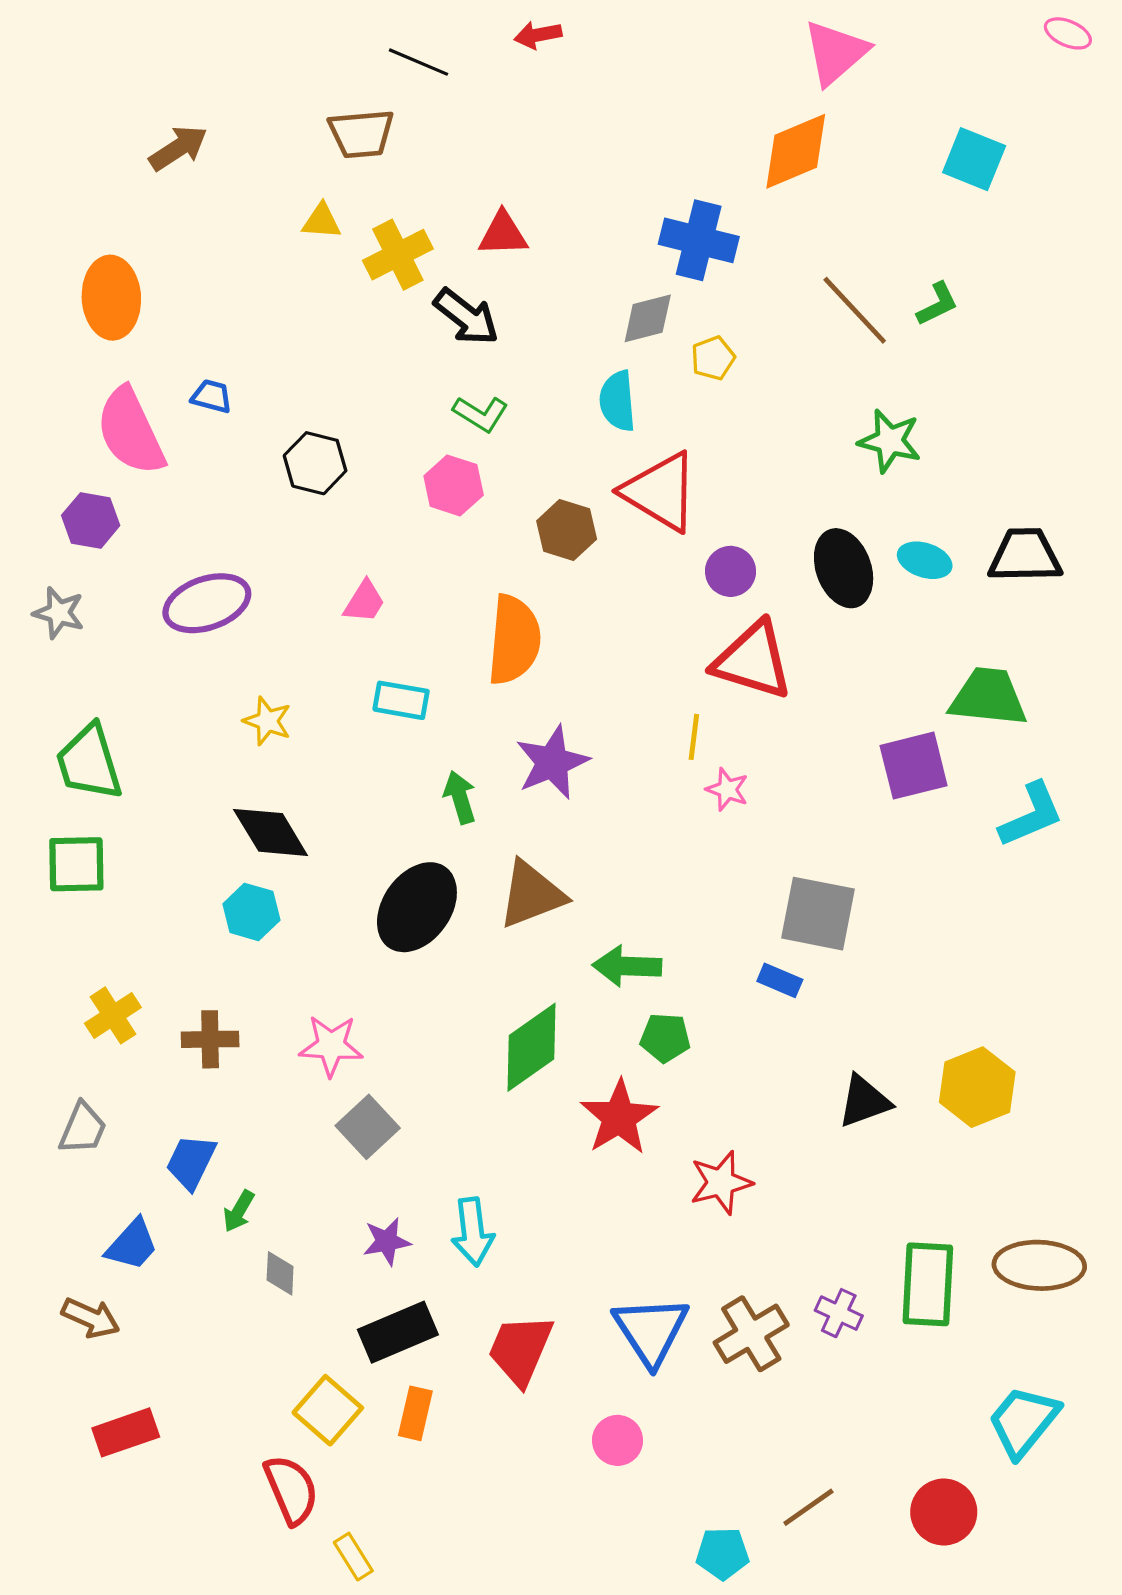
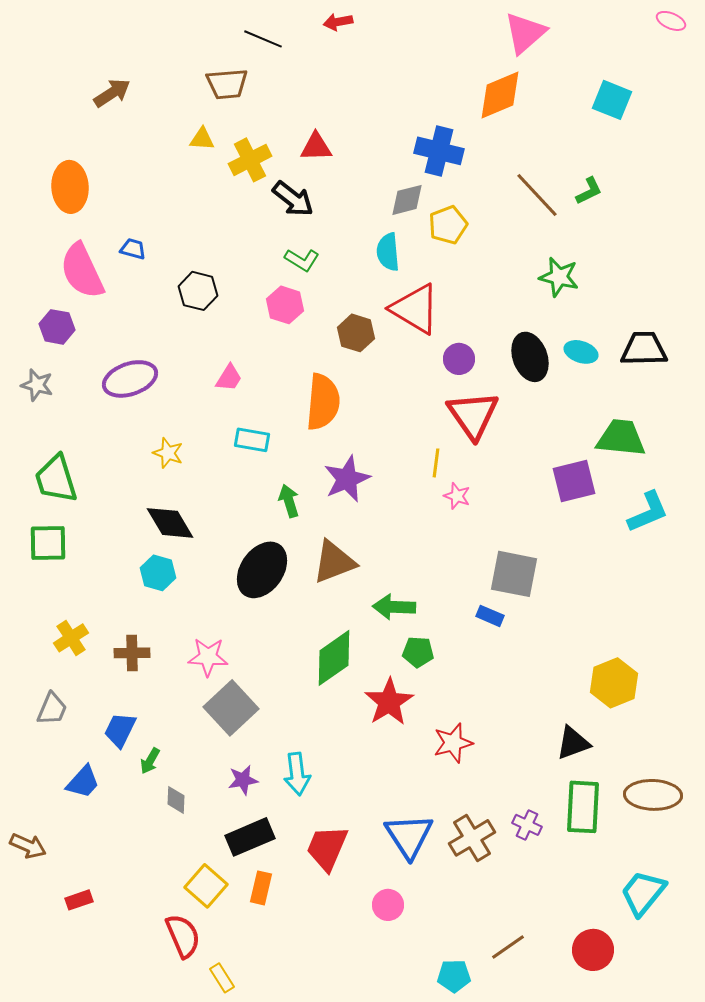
yellow pentagon: (713, 358) -> (448, 225), size x1.4
red triangle: (753, 661) -> (473, 415), turned 38
black triangle: (864, 1101) -> (573, 743), moved
gray square: (368, 1127) -> (231, 708), size x1.4
brown arrow: (91, 1318) -> (28, 846), moved
red rectangle: (126, 1432) -> (79, 900), size x0.7

